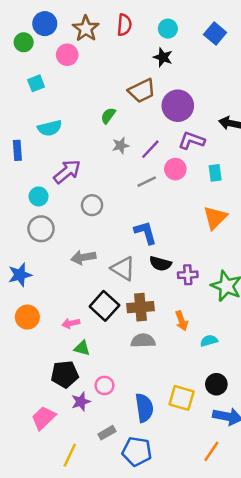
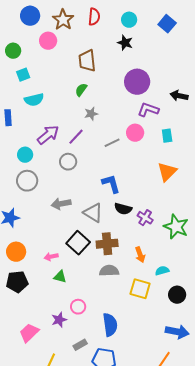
green circle: (24, 42) -> (13, 51), moved
cyan square: (36, 83) -> (23, 75), moved
brown trapezoid: (142, 91) -> (87, 61), moved, turned 110
purple line: (150, 149) -> (76, 137), moved
purple cross: (188, 275) -> (145, 218), turned 35
black pentagon: (65, 374) -> (17, 282), moved
black circle: (216, 384) -> (177, 295), moved
yellow square: (182, 398) -> (140, 289), moved

